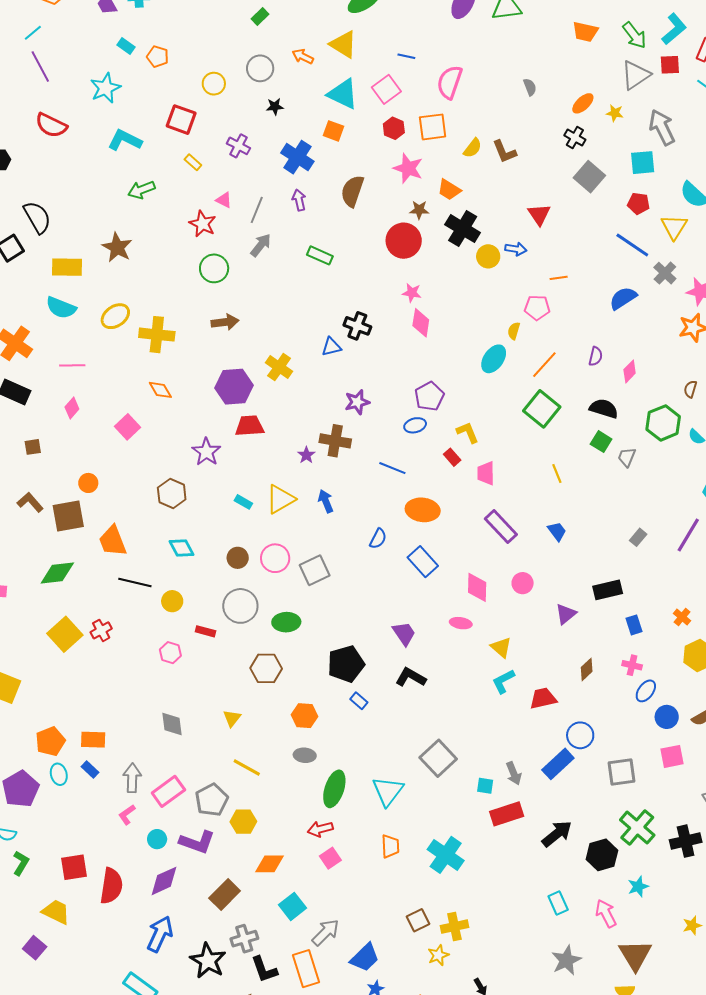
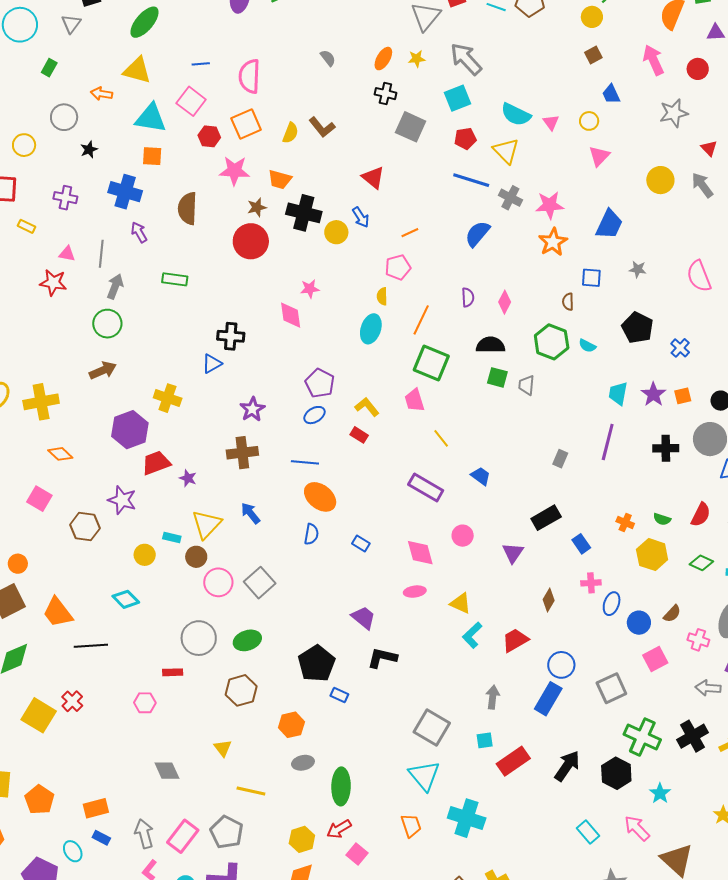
blue arrow: (516, 249) -> (361, 217), turned 65
green circle: (214, 268) -> (107, 324), moved
pink star: (412, 293) -> (310, 289), moved
purple star: (306, 455) -> (188, 478), moved
pink trapezoid: (486, 473) -> (414, 400), moved
yellow line: (557, 473) -> (441, 438), moved
brown hexagon: (172, 493) -> (85, 527), moved
orange ellipse: (423, 510) -> (320, 497), moved, turned 48
brown circle: (238, 558) -> (196, 557), moved
blue rectangle: (423, 562) -> (361, 543), size x0.6
yellow circle: (172, 601) -> (145, 555), moved
orange pentagon: (50, 741) -> (39, 800), moved
gray arrow: (514, 773) -> (493, 697), moved, turned -135
cyan triangle: (388, 791) -> (424, 776), moved
yellow hexagon: (243, 822) -> (302, 839), moved

